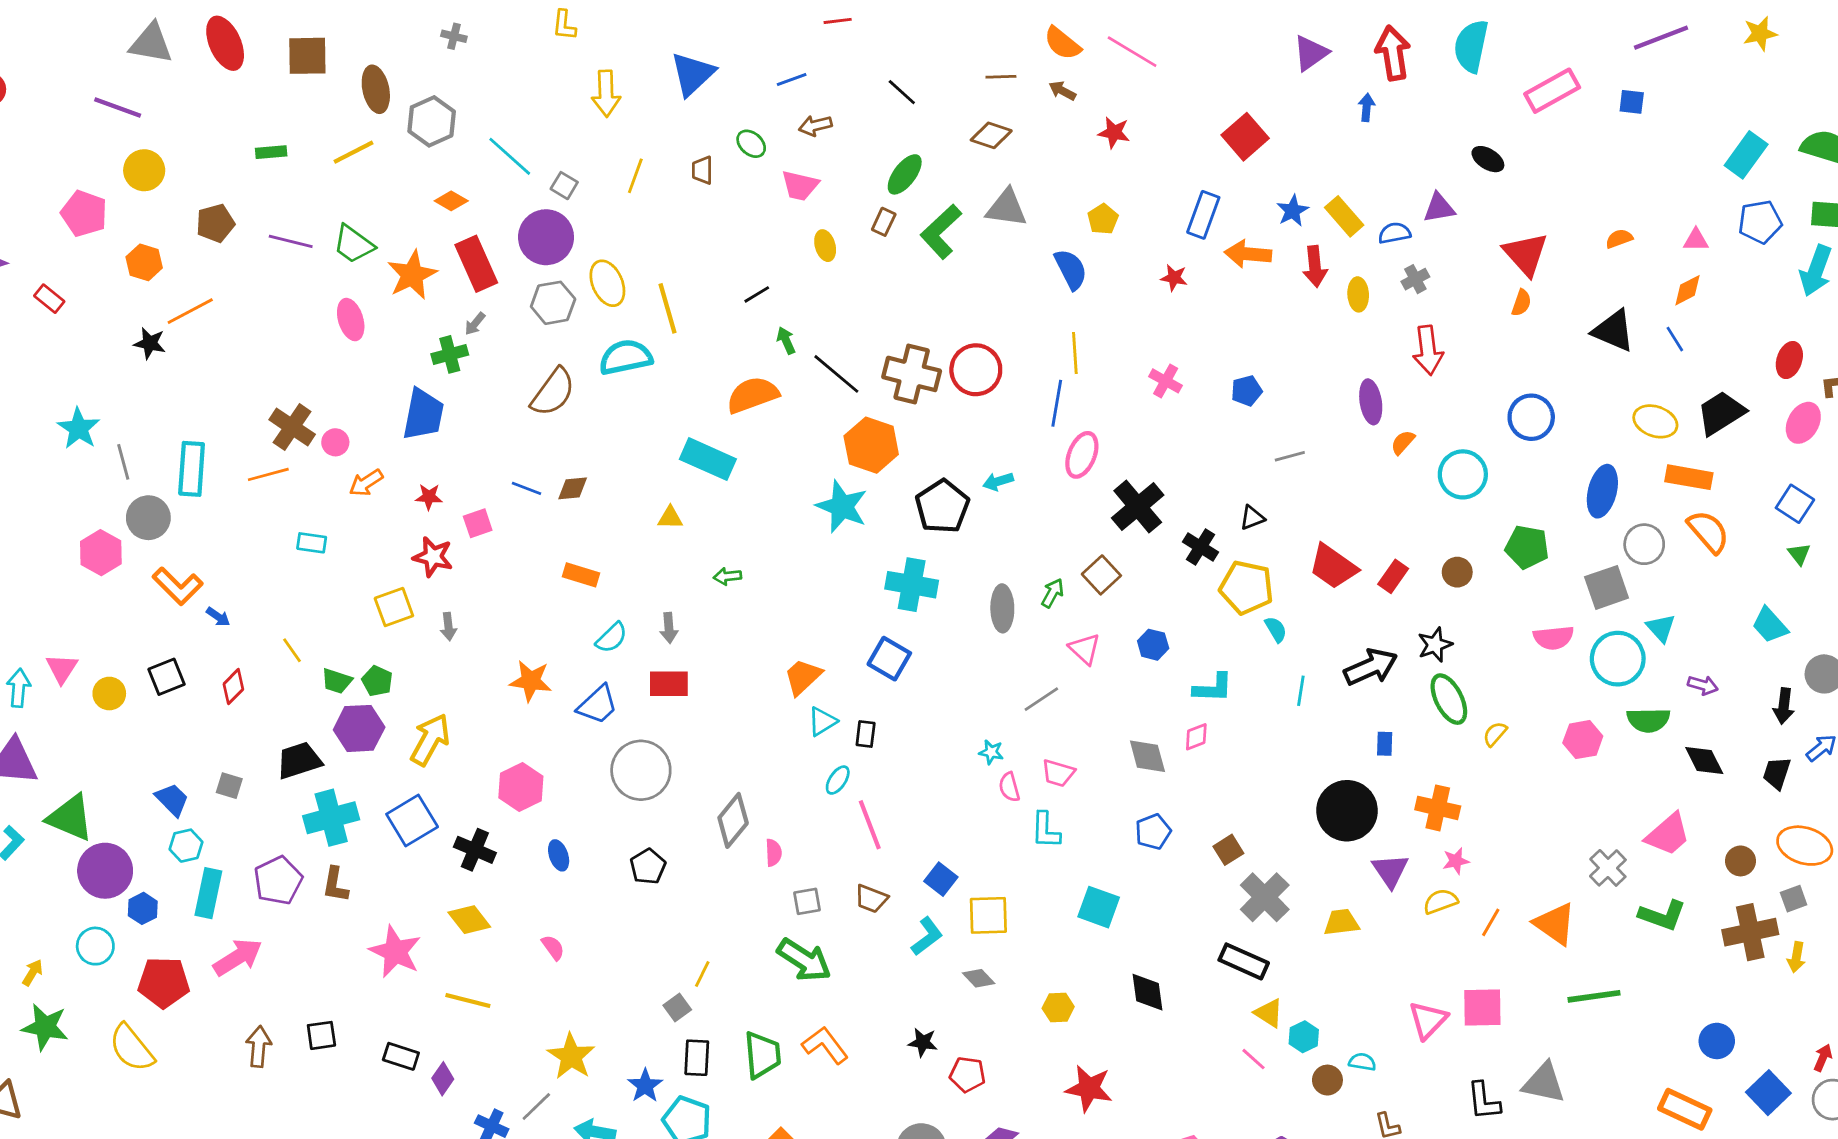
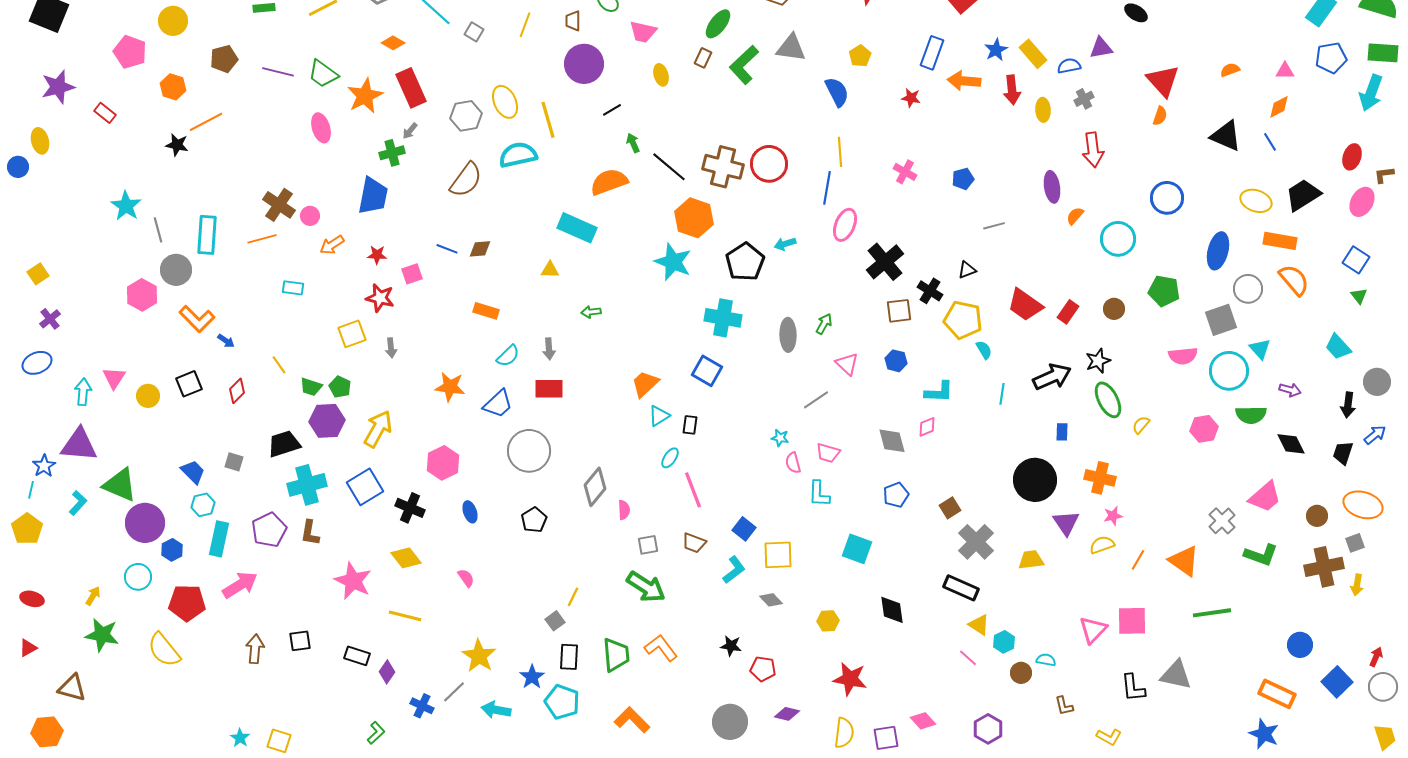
purple circle: (546, 237) -> (584, 64), moved
brown square: (1101, 575) -> (899, 311), moved, turned 36

